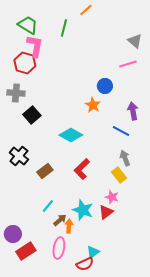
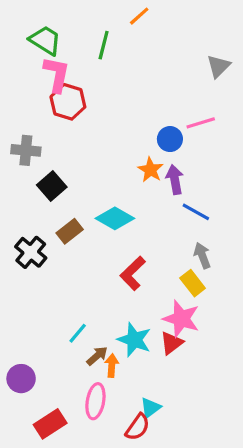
gray triangle: (135, 41) -> (218, 66), turned 35
red hexagon: (25, 63) -> (68, 102), moved
pink line: (128, 64) -> (201, 123), moved
purple arrow: (133, 111) -> (175, 179), moved
brown rectangle: (45, 171) -> (70, 231), moved
pink star: (112, 197) -> (181, 319), size x1.6
red rectangle: (26, 251) -> (50, 424), moved
red semicircle: (85, 264) -> (138, 427), turned -30

